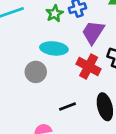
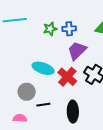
cyan ellipse: (54, 48) -> (43, 68), moved
gray circle: (36, 72) -> (27, 92), moved

